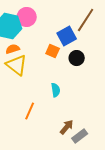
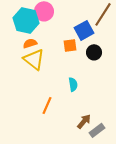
orange square: (53, 51) -> (70, 45), turned -32

